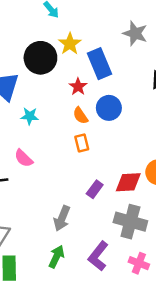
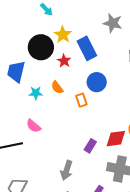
red star: (78, 87) -> (64, 61), moved
orange semicircle: (80, 116) -> (57, 87), moved
orange rectangle: (82, 143) -> (81, 100), moved

